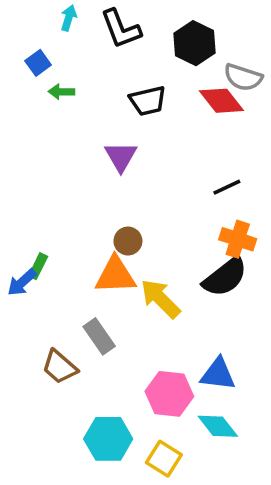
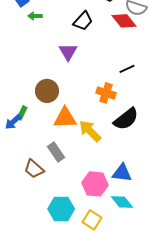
black trapezoid: (148, 101) -> (83, 21), turned -35
orange cross: (238, 239) -> (106, 93), moved
brown circle: (128, 241) -> (47, 91), moved, size x1.5

